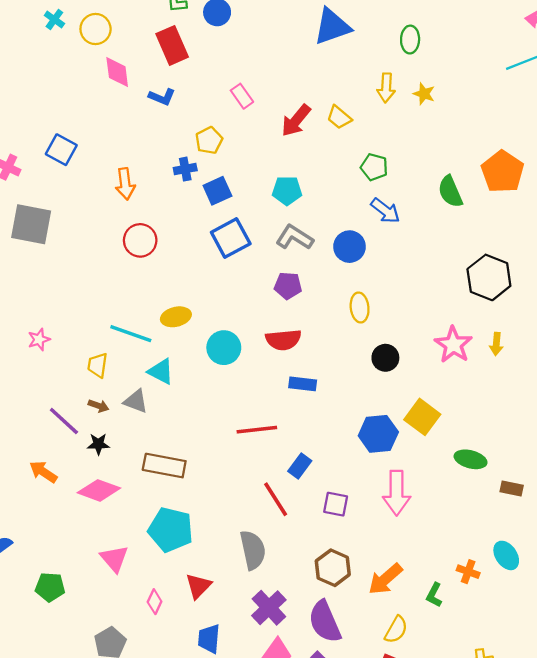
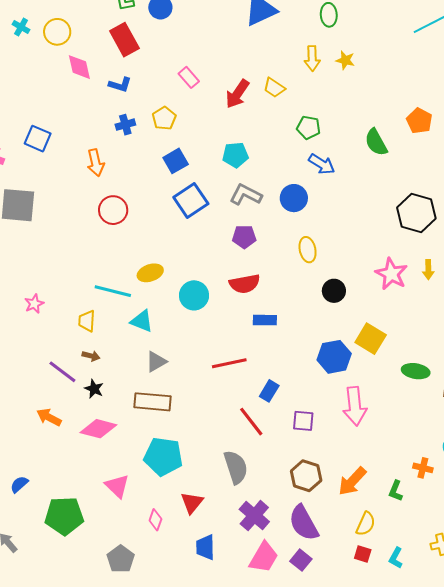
blue cross: (185, 169) -> (125, 125), moved
orange pentagon: (503, 172) -> (419, 121), size x0.7
gray triangle: (136, 401) -> (156, 362), moved, turned -45
black star: (98, 444) -> (94, 389), turned 30
green pentagon: (50, 587) -> (64, 516), size x1.5

